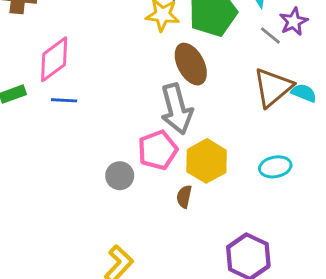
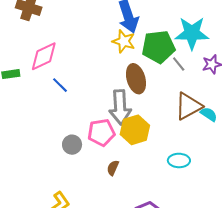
gray line: (270, 36) -> (179, 64), moved
blue line: (64, 100) -> (60, 85), moved, turned 30
yellow hexagon: (207, 161) -> (135, 130), moved

